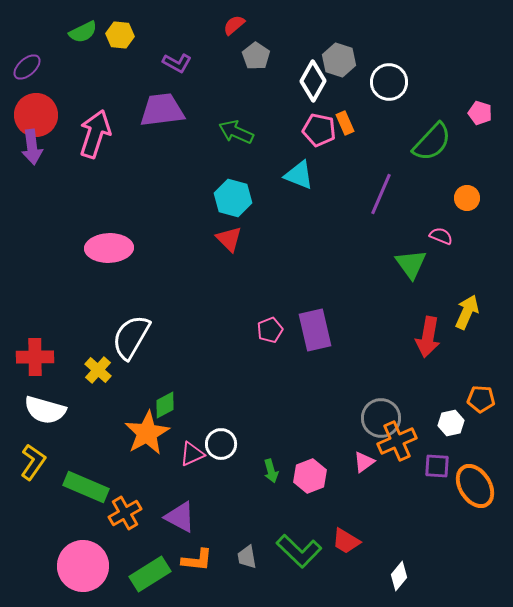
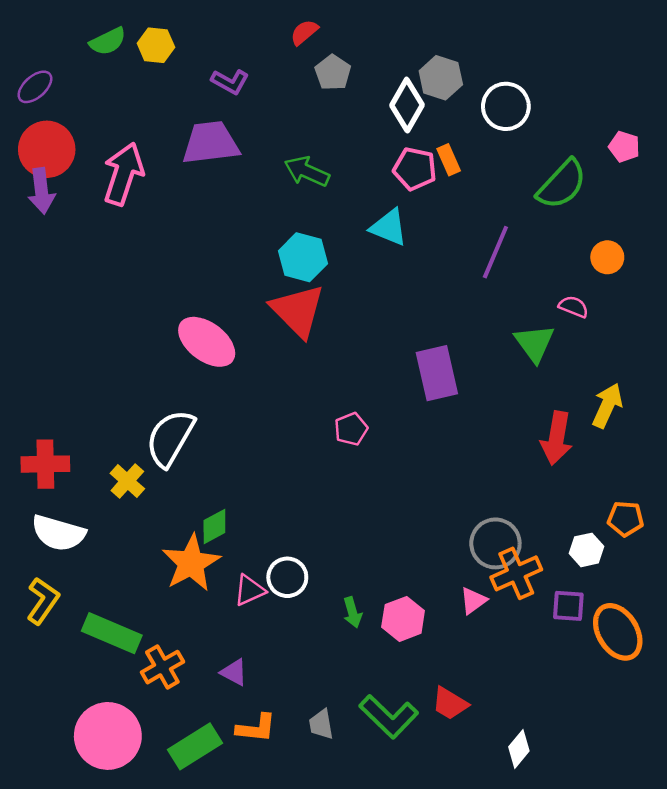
red triangle: (229, 239) -> (298, 311), size x1.6
pink ellipse: (109, 248) -> (207, 342), moved, turned 39
purple rectangle: (315, 330) -> (437, 373), moved
purple triangle: (180, 517) -> (234, 672), size x0.7

